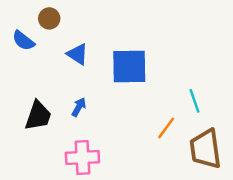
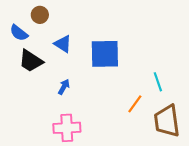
black trapezoid: (38, 116) -> (31, 61), moved, turned 104

